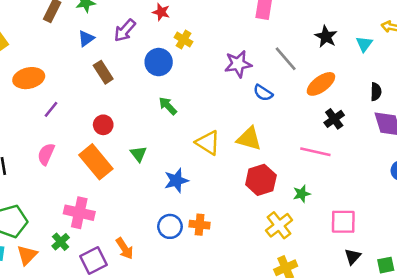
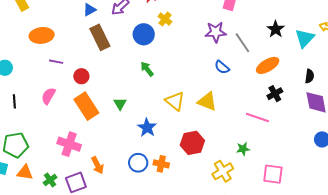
cyan triangle: (364, 44) -> (305, 38), size x1.5
purple star: (238, 64) -> (216, 32), moved
brown rectangle: (103, 72) -> (100, 37), size x1.4
purple line: (51, 109) -> (56, 62), turned 56
red circle: (103, 125) -> (81, 76), moved
blue star: (176, 180) -> (147, 128), turned -30
red hexagon: (261, 180) -> (192, 143), moved
green cross: (61, 242) -> (50, 180), moved
orange arrow: (125, 248) -> (97, 165), moved
orange triangle: (27, 255) -> (25, 172), turned 48

